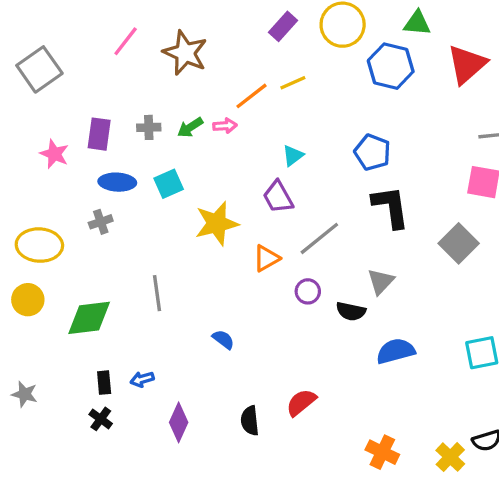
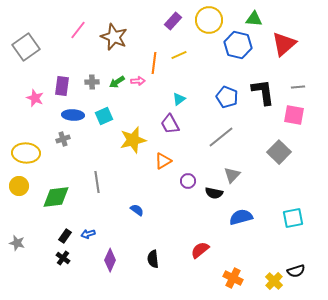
orange line: (251, 96) -> (154, 63), turned -45
black L-shape: (391, 207) -> (263, 92), moved
gray line: (319, 238) -> (221, 137), moved
black rectangle: (104, 383) -> (65, 236), turned 40
red semicircle: (301, 402) -> (200, 250), moved

